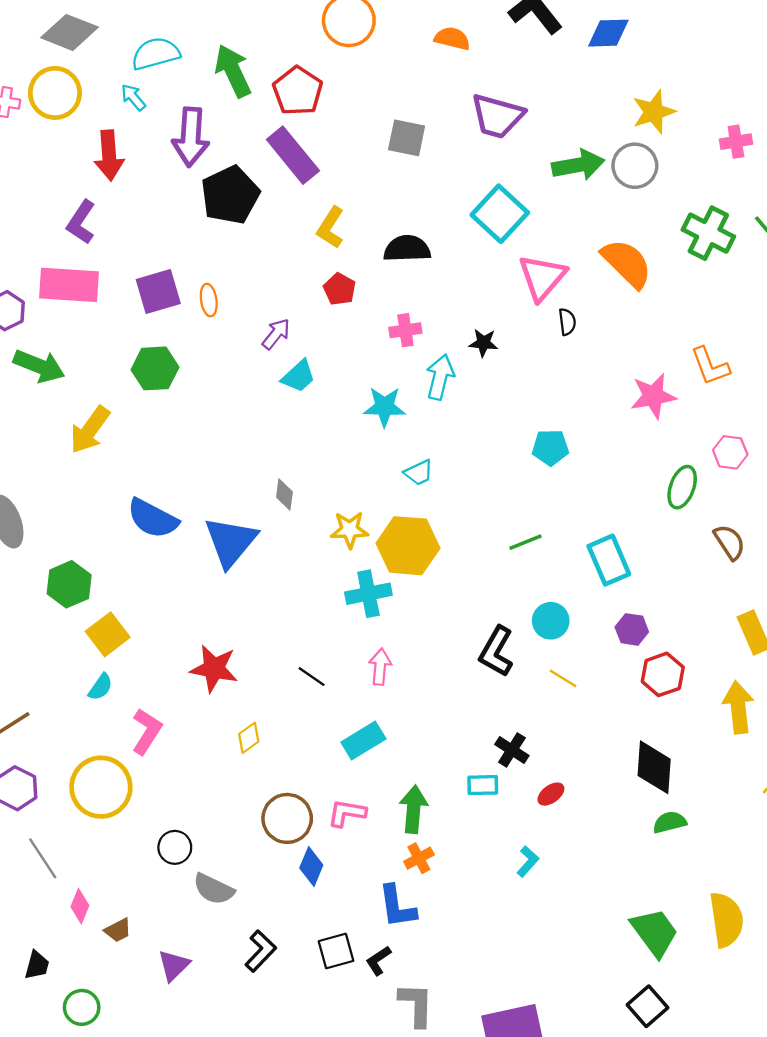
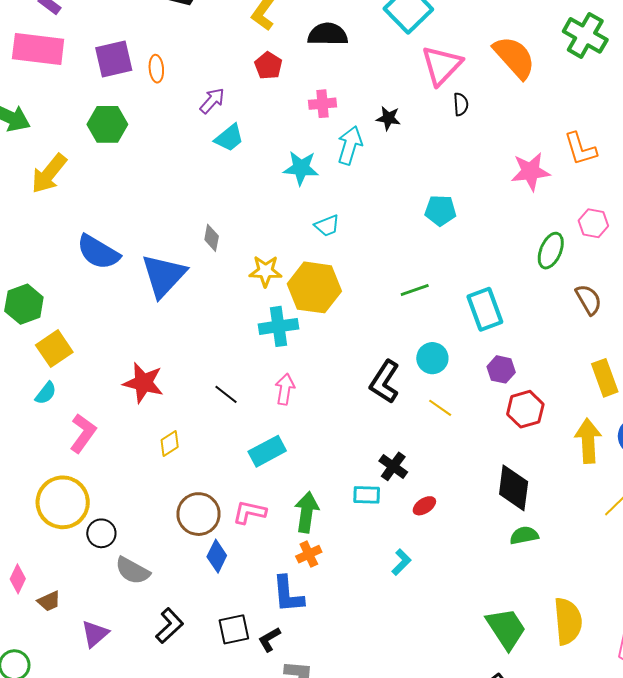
yellow circle: (101, 787) -> (63, 502), moved

